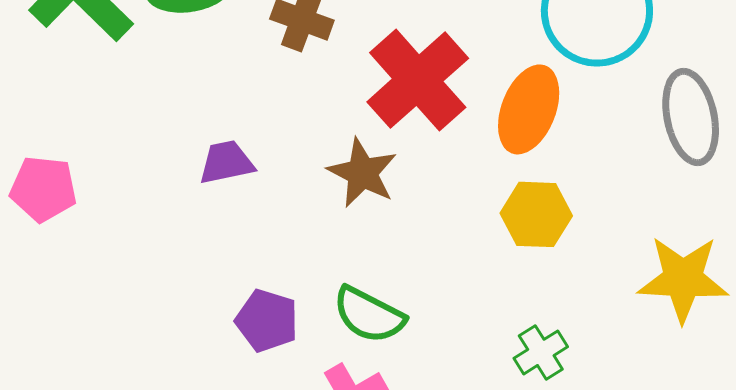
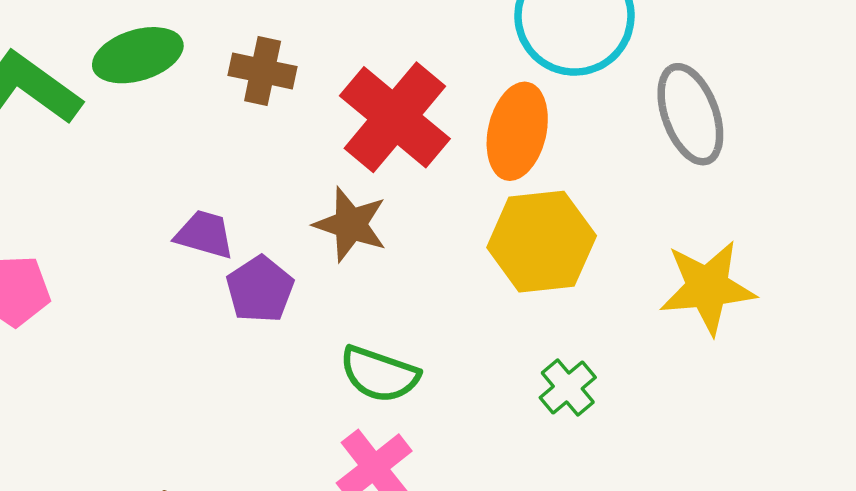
purple trapezoid: (226, 162) -> (204, 234), turned 36
yellow hexagon: (536, 214) -> (542, 242), size x1.4
purple pentagon: (267, 321) -> (260, 289), moved, turned 30

